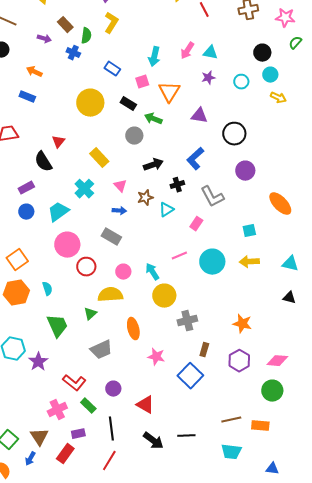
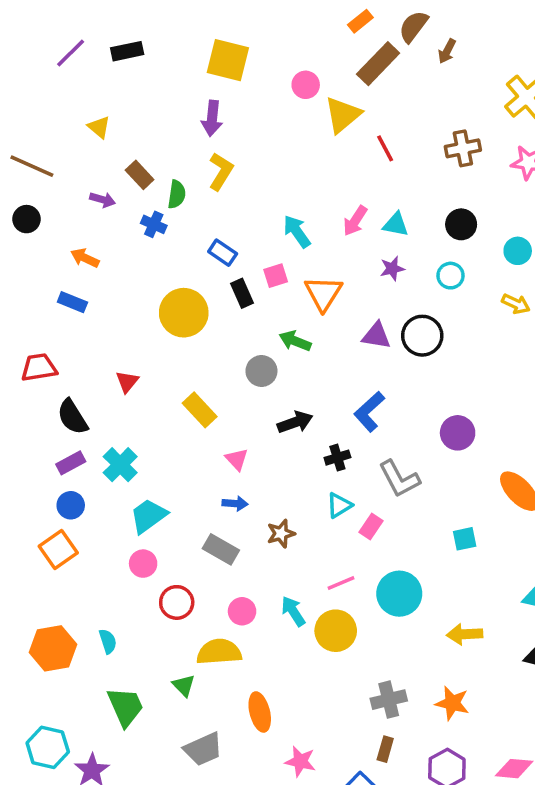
black circle: (262, 53) -> (461, 224), moved
cyan arrow: (154, 57) -> (297, 231), turned 132
cyan circle: (270, 75) -> (518, 251), moved
black rectangle: (128, 104) -> (242, 293), moved, turned 35
black circle: (234, 134) -> (422, 336), moved
black semicircle: (43, 162) -> (72, 417), moved
cyan cross: (84, 189) -> (120, 465), moved
brown star: (145, 198) -> (281, 534), moved
cyan triangle: (166, 210) -> (339, 505), moved
cyan trapezoid: (58, 212) -> (148, 516), moved
pink circle: (67, 245) -> (143, 564), size x0.6
orange square: (17, 260) -> (58, 549), moved
yellow arrow: (249, 262) -> (465, 634), moved
yellow circle: (164, 296) -> (336, 631), moved
green triangle: (90, 314) -> (184, 685), turned -32
gray cross: (187, 321) -> (389, 700), moved

